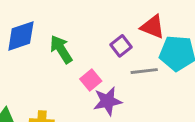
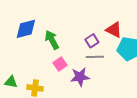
gray line: (144, 71) -> (95, 57), moved
pink square: (91, 80) -> (60, 64), moved

